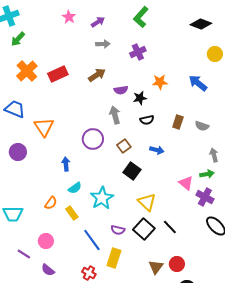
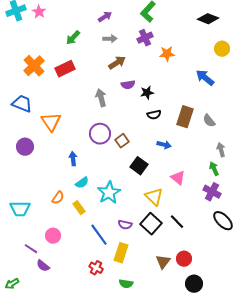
pink star: (69, 17) -> (39, 12), moved
green arrow: (18, 39) -> (73, 38), moved
purple cross: (138, 52) -> (145, 38), moved
brown arrow: (97, 75) -> (117, 63), moved
orange star: (160, 82) -> (167, 54), moved
gray arrow: (115, 115) -> (101, 98), moved
brown rectangle: (178, 122) -> (185, 117), size x1.5
gray semicircle: (202, 126) -> (209, 121), turned 32
brown square: (124, 146) -> (122, 141), moved
green arrow: (207, 174) -> (214, 169), turned -104
pink triangle: (186, 183) -> (178, 178), moved
purple semicircle: (48, 270) -> (43, 266), moved

